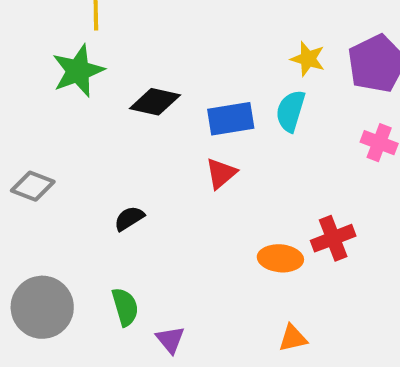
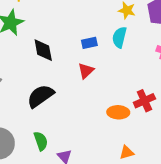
black diamond: (155, 102) -> (43, 50), moved, turned 70
blue rectangle: (231, 119) -> (89, 43), size x0.7
black semicircle: (129, 218) -> (40, 96), size x1.8

